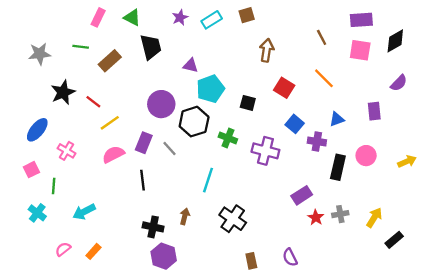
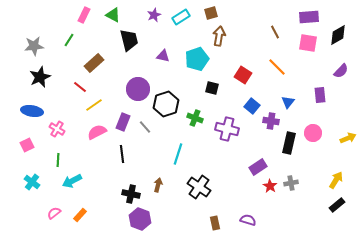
green line: (81, 47) -> (69, 40), turned -64
brown arrow: (267, 50) -> (219, 36), moved
brown rectangle: (110, 61) -> (94, 63), moved
cyan pentagon: (210, 89) -> (197, 59), moved
black star: (63, 92) -> (40, 77), moved
blue triangle: (337, 119) -> (288, 102), turned -32
blue ellipse: (37, 130) -> (32, 111), turned 60
green line: (54, 186) -> (58, 160), moved
yellow arrow: (374, 218) -> (336, 180), moved
purple semicircle: (290, 257) -> (248, 220), turned 133

